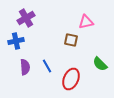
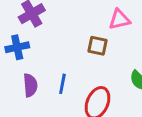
blue line: (47, 66) -> (62, 84), turned 40

